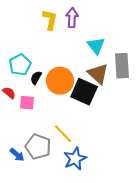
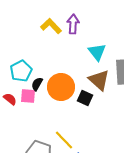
yellow L-shape: (50, 20) -> (51, 26), turned -55
black square: (84, 92) -> (85, 98), size x0.6
pink square: (27, 103) -> (28, 96), moved

